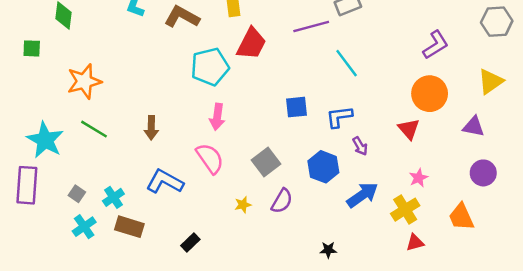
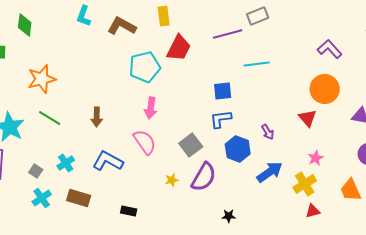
purple L-shape: (436, 45) -> (330, 49), turned -100
cyan line: (347, 63) -> (257, 64), turned -60
blue square: (297, 107) -> (223, 91), moved
blue L-shape: (339, 117) -> (221, 119), moved
cyan cross: (113, 197) -> (66, 163), moved
purple semicircle: (282, 201) -> (204, 177), size x1.4
black rectangle: (190, 243) -> (129, 211), turned 56
black star: (328, 250) -> (229, 216), moved

